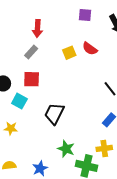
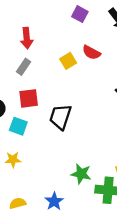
purple square: (85, 15) -> (80, 14), turned 32
black trapezoid: (54, 114) -> (60, 117), moved

